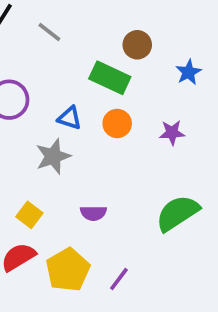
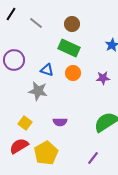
brown circle: (137, 45) -> (72, 24), moved
gray star: (53, 156) -> (38, 91), turned 30
purple line: (119, 279) -> (93, 158), moved

